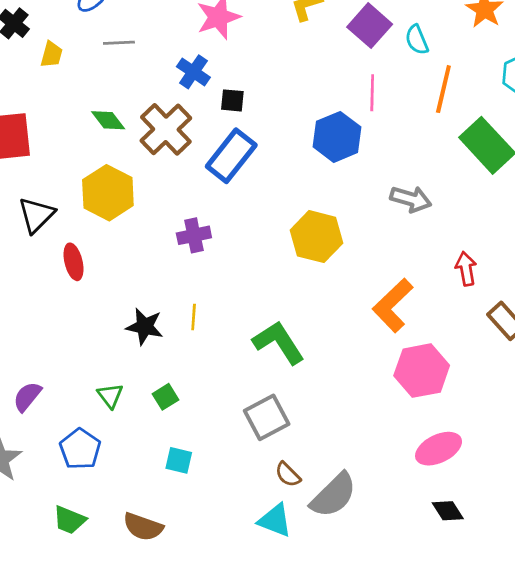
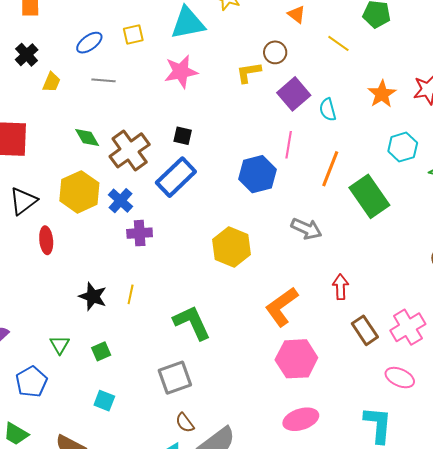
blue cross: (193, 72) -> (120, 201), moved
orange line: (443, 89) -> (330, 169), moved

